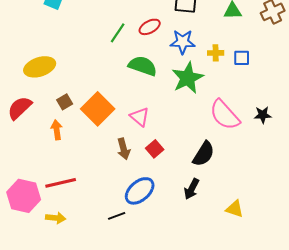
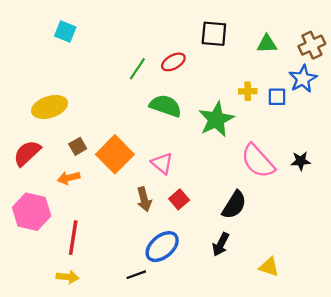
blue star: (183, 42) -> (303, 79), moved, turned -30
orange arrow: (57, 130) -> (69, 178), turned -96
red line: (61, 183) -> (73, 238), turned -68
pink hexagon: (24, 196) -> (32, 212), moved

